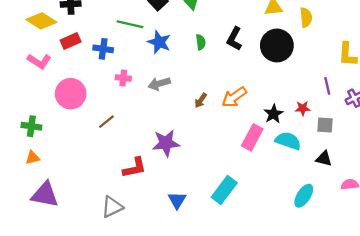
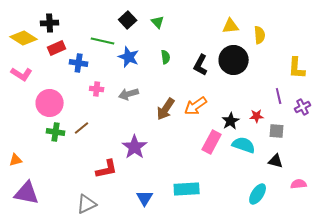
black L-shape: (234, 39) -> (201, 65), moved
red rectangle: (71, 41) -> (57, 48), moved
brown arrow: (201, 100) -> (166, 109), size x1.6
green cross: (31, 126) -> (56, 132), moved
purple star: (166, 143) -> (135, 147), turned -30
cyan rectangle: (224, 190) -> (187, 189), turned 50

